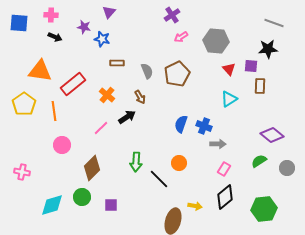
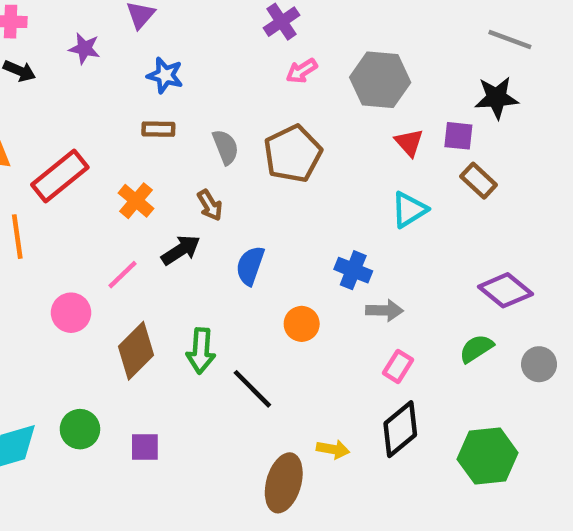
blue star: (102, 39) -> (165, 75), moved
brown rectangle: (260, 86) -> (479, 181), turned -49
blue semicircle: (181, 124) -> (250, 266), moved
pink circle: (62, 145) -> (71, 313), moved
orange circle: (179, 163) -> (302, 324), moved
brown diamond: (92, 168) -> (136, 351), moved

